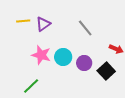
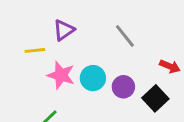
yellow line: (23, 21) -> (35, 50), moved

